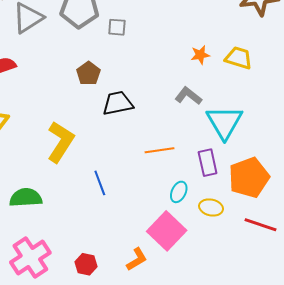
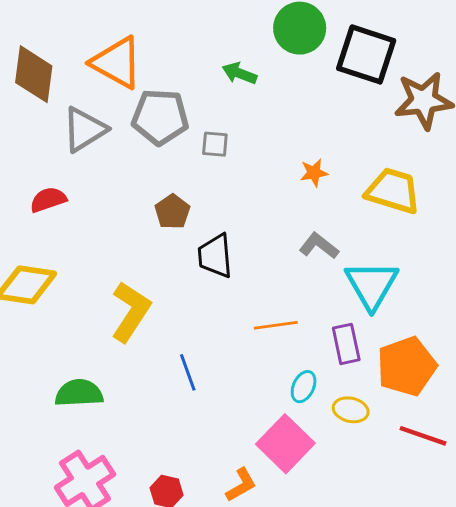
orange star: (200, 55) -> (314, 173), moved
yellow trapezoid: (239, 58) -> (393, 191), size x1.4
black trapezoid: (118, 103) -> (215, 256), turned -84

